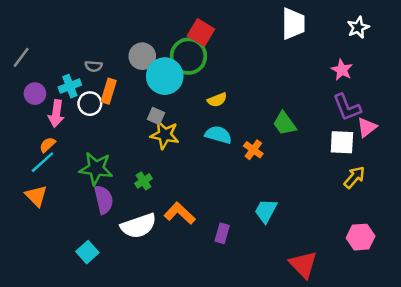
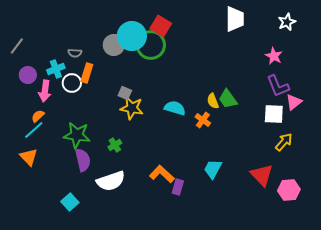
cyan circle: (165, 76) -> (132, 36), moved
yellow semicircle: (217, 100) -> (213, 101), moved, turned 91
orange L-shape: (180, 213) -> (162, 174), moved
red triangle: (303, 265) -> (262, 175), moved

